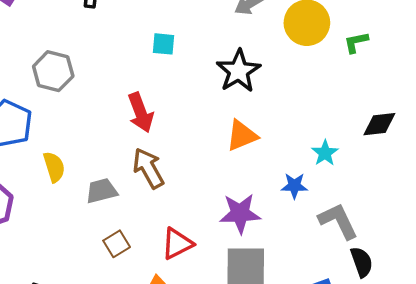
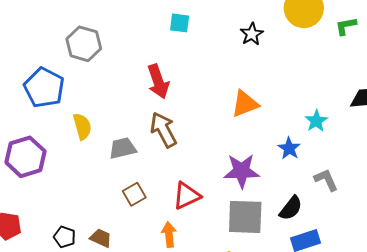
black star: (239, 71) -> (252, 34), moved, size x0.6
blue star: (294, 186) -> (289, 148), turned 30
gray L-shape: (338, 221) -> (326, 180), size x0.7
black semicircle: (362, 262) -> (291, 208), moved, turned 56

